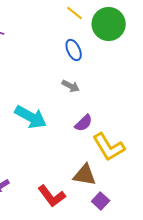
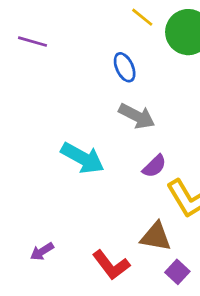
blue ellipse: (74, 50) -> (125, 67), moved
gray arrow: (71, 86) -> (137, 116), size x1.5

